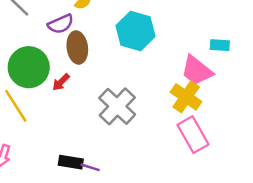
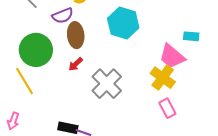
red arrow: (61, 82) -> (76, 64), moved
pink rectangle: (193, 135) -> (167, 108), size x0.7

